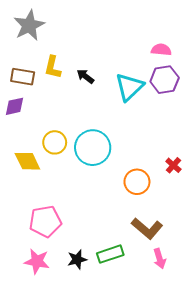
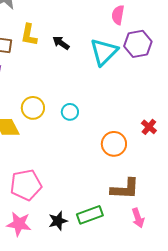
pink semicircle: (161, 50) -> (118, 15), moved, turned -84
cyan circle: (93, 148) -> (70, 112), size x0.5
brown L-shape: (147, 228) -> (125, 189), turned -36

